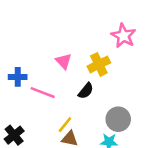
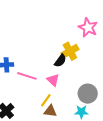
pink triangle: (63, 61) -> (53, 80), moved
black semicircle: (86, 91) -> (60, 61), moved

